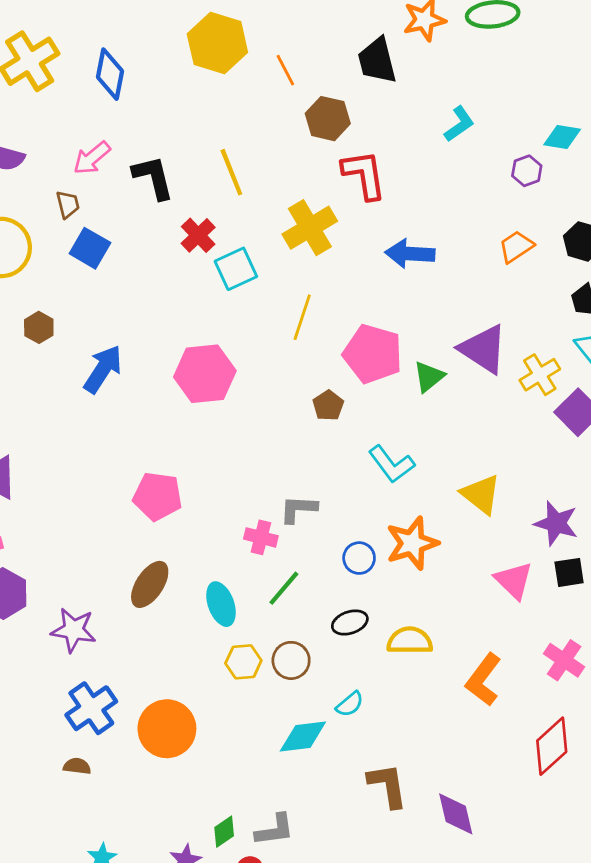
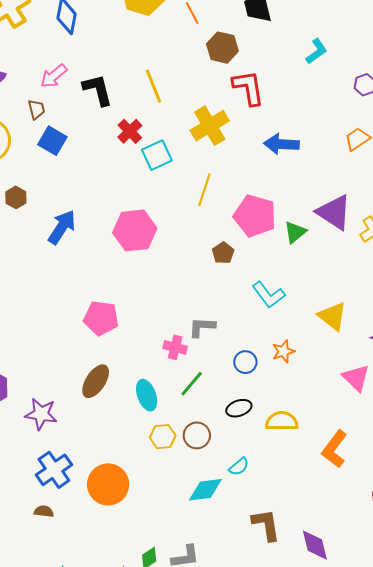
orange star: (412, 543) -> (283, 351), size x0.6

